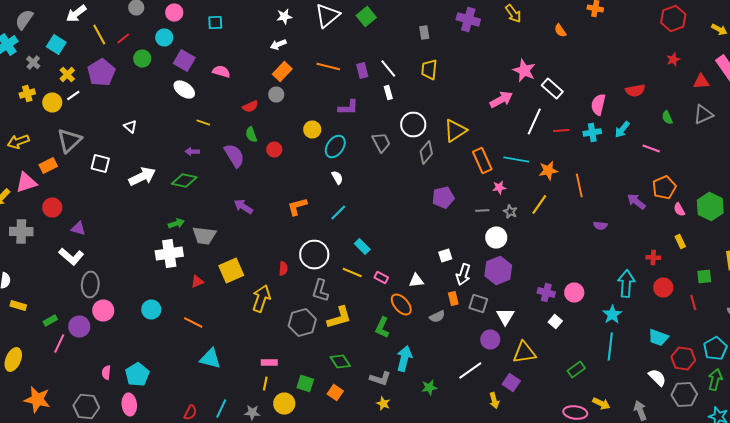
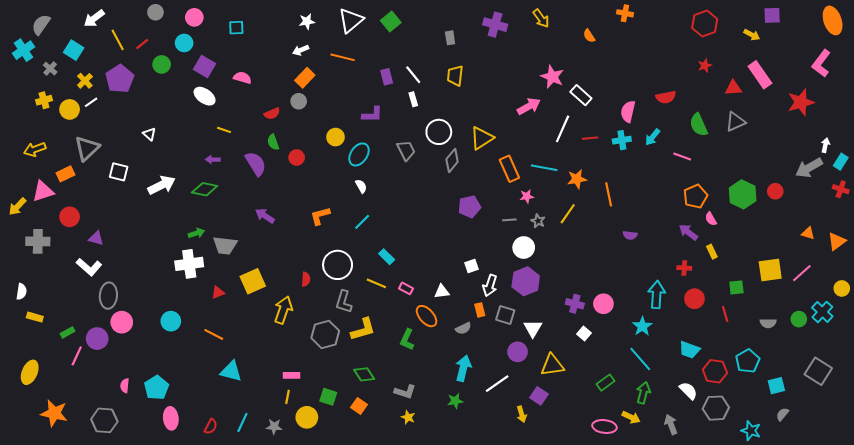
orange line: (328, 66) -> (343, 57), moved
green semicircle: (667, 118) -> (699, 125), size x1.6
purple arrow: (636, 202) -> (688, 232), moved
green hexagon: (710, 206) -> (743, 194), moved
cyan line: (610, 346) -> (640, 359), turned -48
cyan arrow: (404, 358) -> (463, 368), moved
green arrow: (715, 380) -> (643, 393), moved
pink ellipse: (129, 404) -> (171, 418), moved

